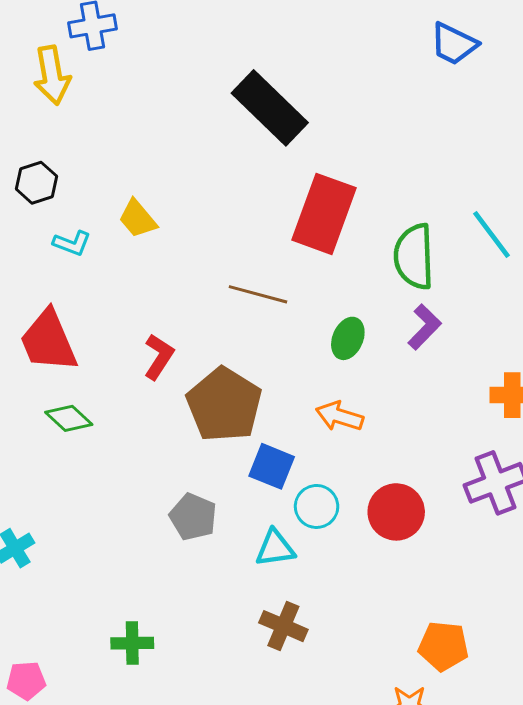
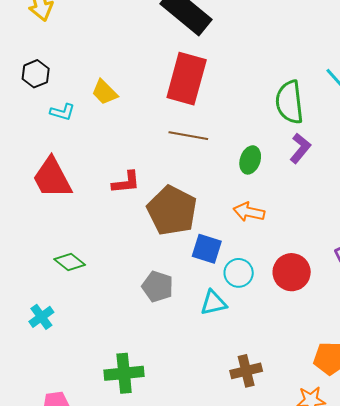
red rectangle: (324, 214) -> (187, 79), moved
red L-shape: (159, 357) -> (126, 182), turned 56
green diamond: (69, 418) -> (70, 262), moved
brown cross: (283, 626) -> (246, 371), moved, turned -32
green cross: (132, 643) -> (124, 373), size x1.4

